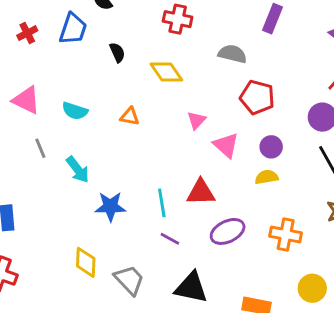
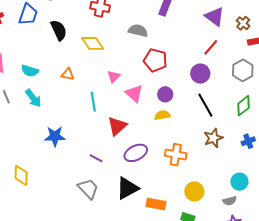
black semicircle: (117, 52) -> (59, 30), size x1.5
cyan arrow: (78, 170) -> (33, 98), moved
red triangle: (201, 192) -> (117, 126), turned -40
cyan line: (162, 203) -> (93, 102), moved
yellow diamond: (86, 262) -> (21, 175), moved
gray trapezoid: (129, 280) -> (88, 189), moved
black triangle: (191, 288) -> (127, 188), moved, turned -40

